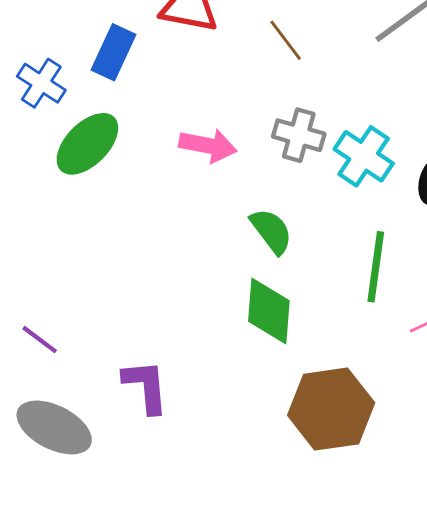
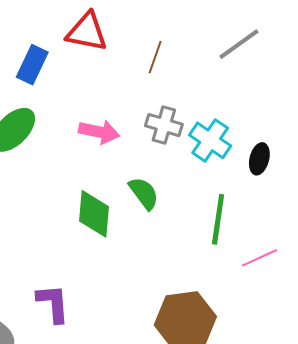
brown line: (286, 40) -> (155, 57), turned 56
green diamond: (269, 311) -> (94, 214), moved

